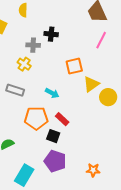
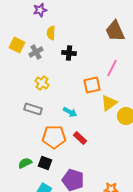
yellow semicircle: (23, 10) -> (51, 33), moved
pink line: (101, 40) -> (112, 68), moved
gray cross: (33, 45) -> (36, 52), moved, turned -32
black square: (53, 136) -> (45, 163), moved

